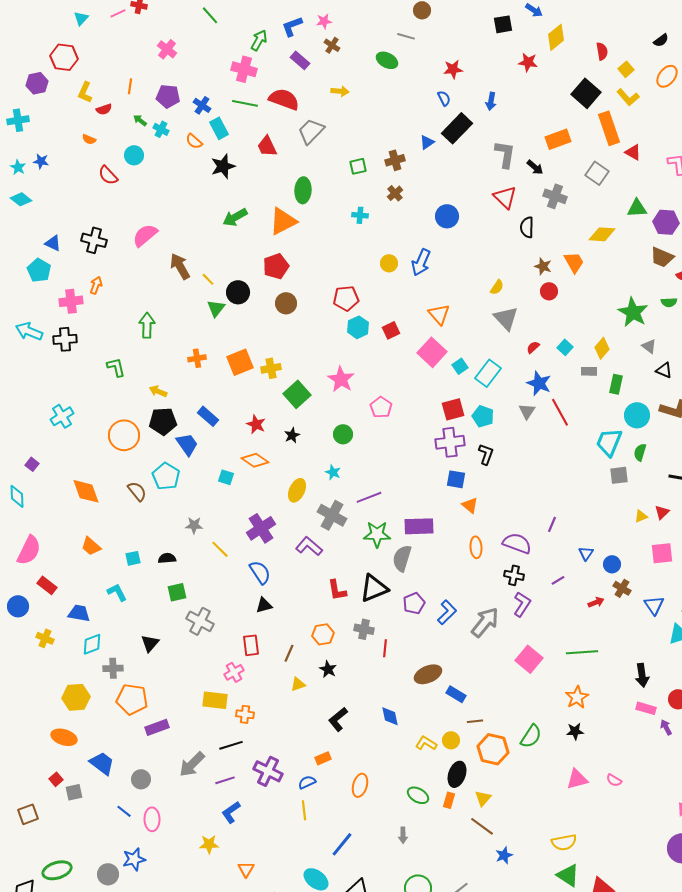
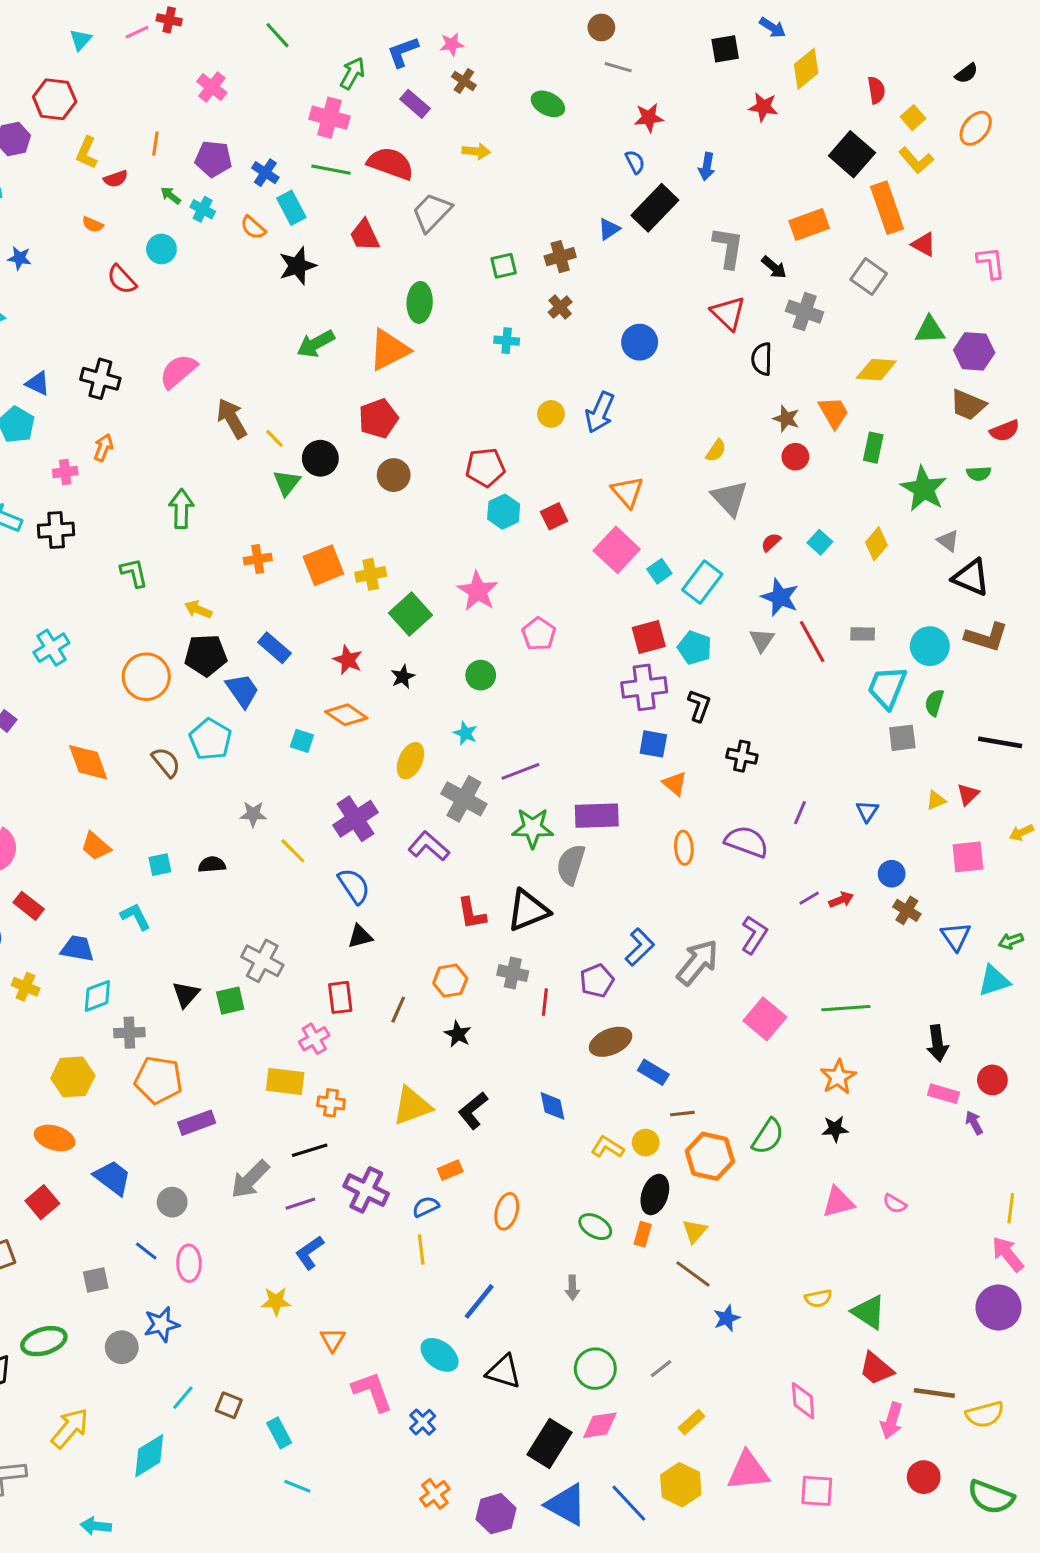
gray line: (406, 36) -> (618, 67), moved
pink cross: (71, 301) -> (65, 472), size x0.7
black triangle: (664, 370) -> (971, 577), size x1.5
gray rectangle: (589, 371) -> (863, 634), moved
green rectangle: (616, 384) -> (873, 448), moved
blue triangle: (586, 553) -> (867, 811), moved
black cross: (514, 575) -> (742, 756), moved
green square: (177, 592) -> (230, 1001), moved
red arrow: (596, 602) -> (841, 900), moved
purple pentagon: (414, 603) -> (597, 981), moved
yellow triangle: (298, 684) -> (412, 1106), moved, size x1.8
red square: (56, 779) -> (42, 1202), size x1.5
gray square: (74, 792) -> (96, 1280), moved
yellow semicircle: (564, 842) -> (818, 1298), size x0.7
green triangle: (568, 875) -> (869, 1312), moved

